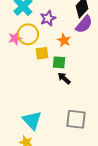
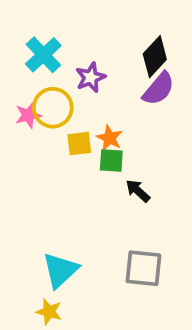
orange star: (64, 40) -> (109, 138), moved
black arrow: (64, 78) -> (138, 191), moved
cyan triangle: (32, 120) -> (60, 270), turned 30

